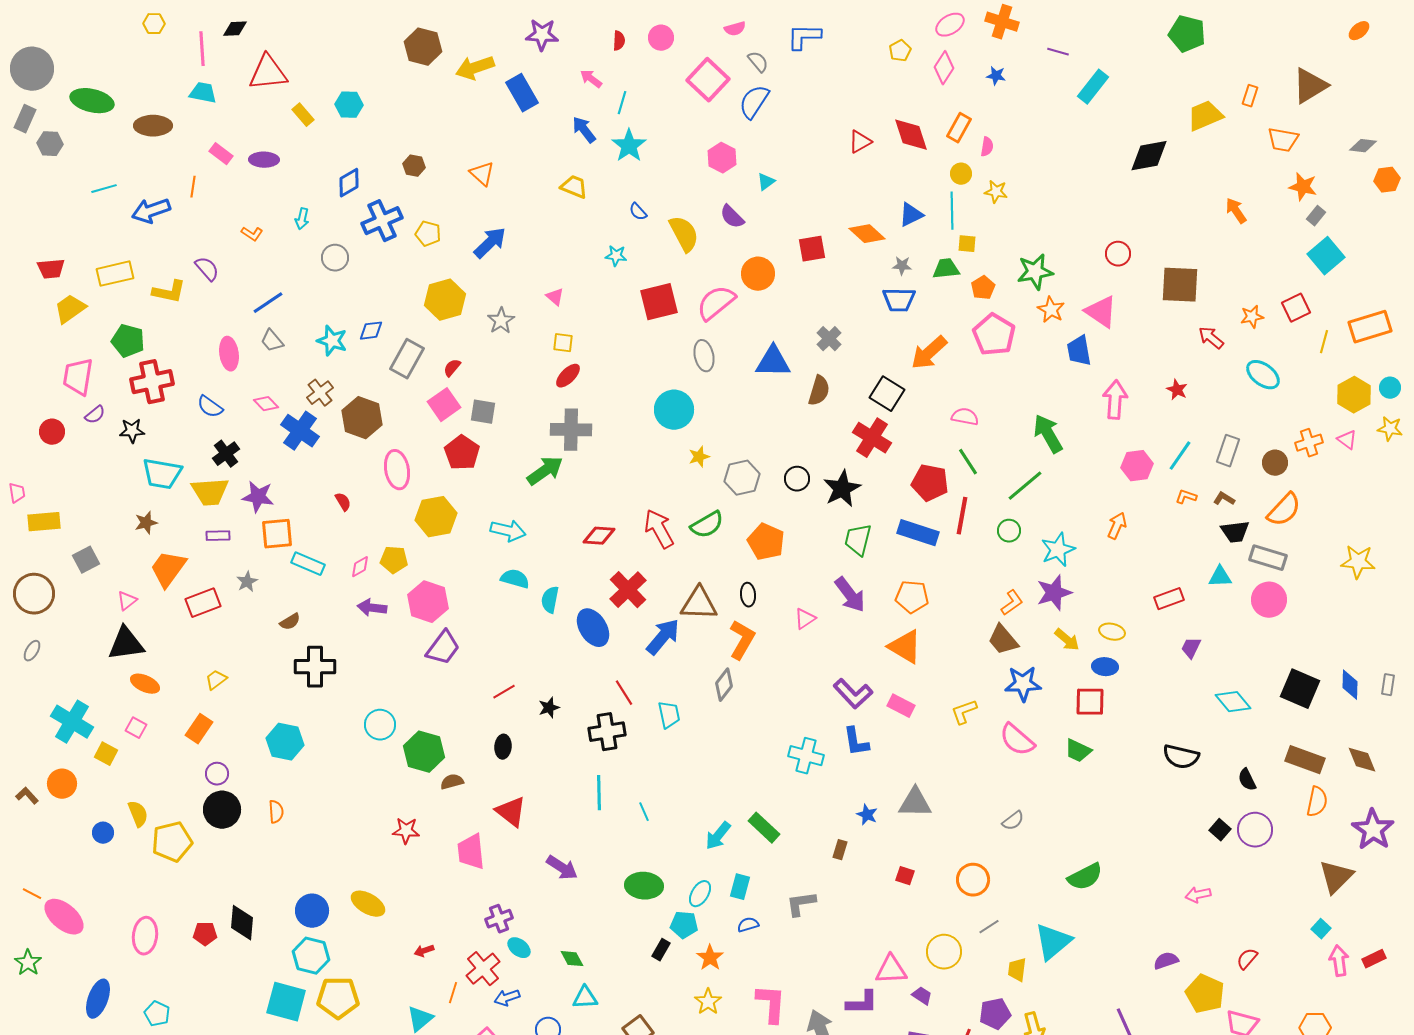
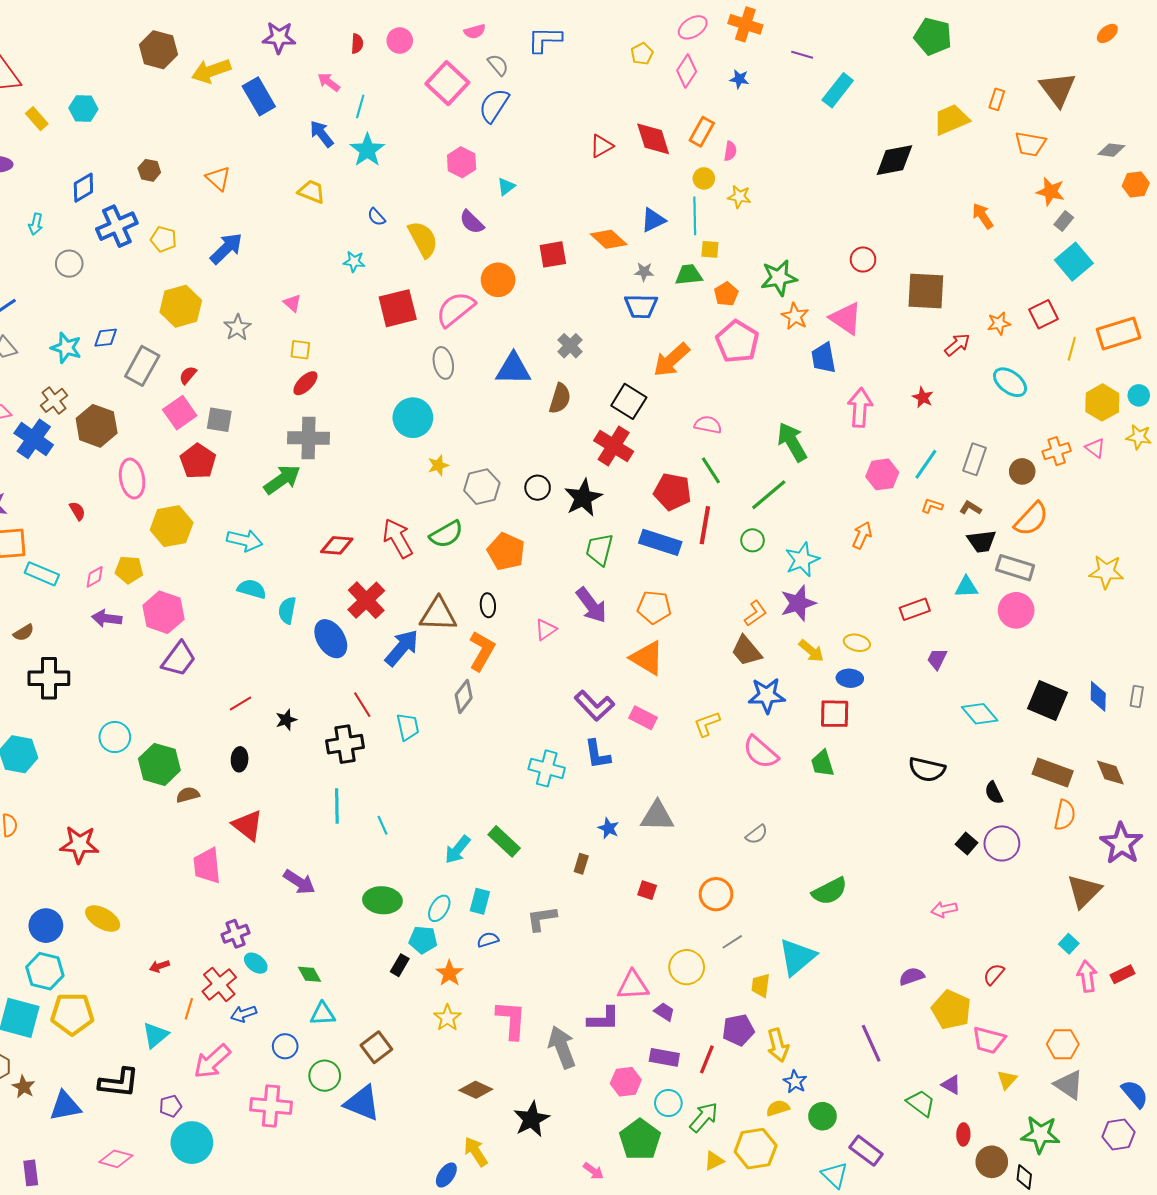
brown triangle: (1310, 86) -> (1058, 89), turned -36
red arrow: (1211, 338) -> (957, 345), turned 100
green trapezoid: (1078, 751) -> (822, 763), turned 48
red star: (406, 831) -> (79, 844), moved, size x1.4

